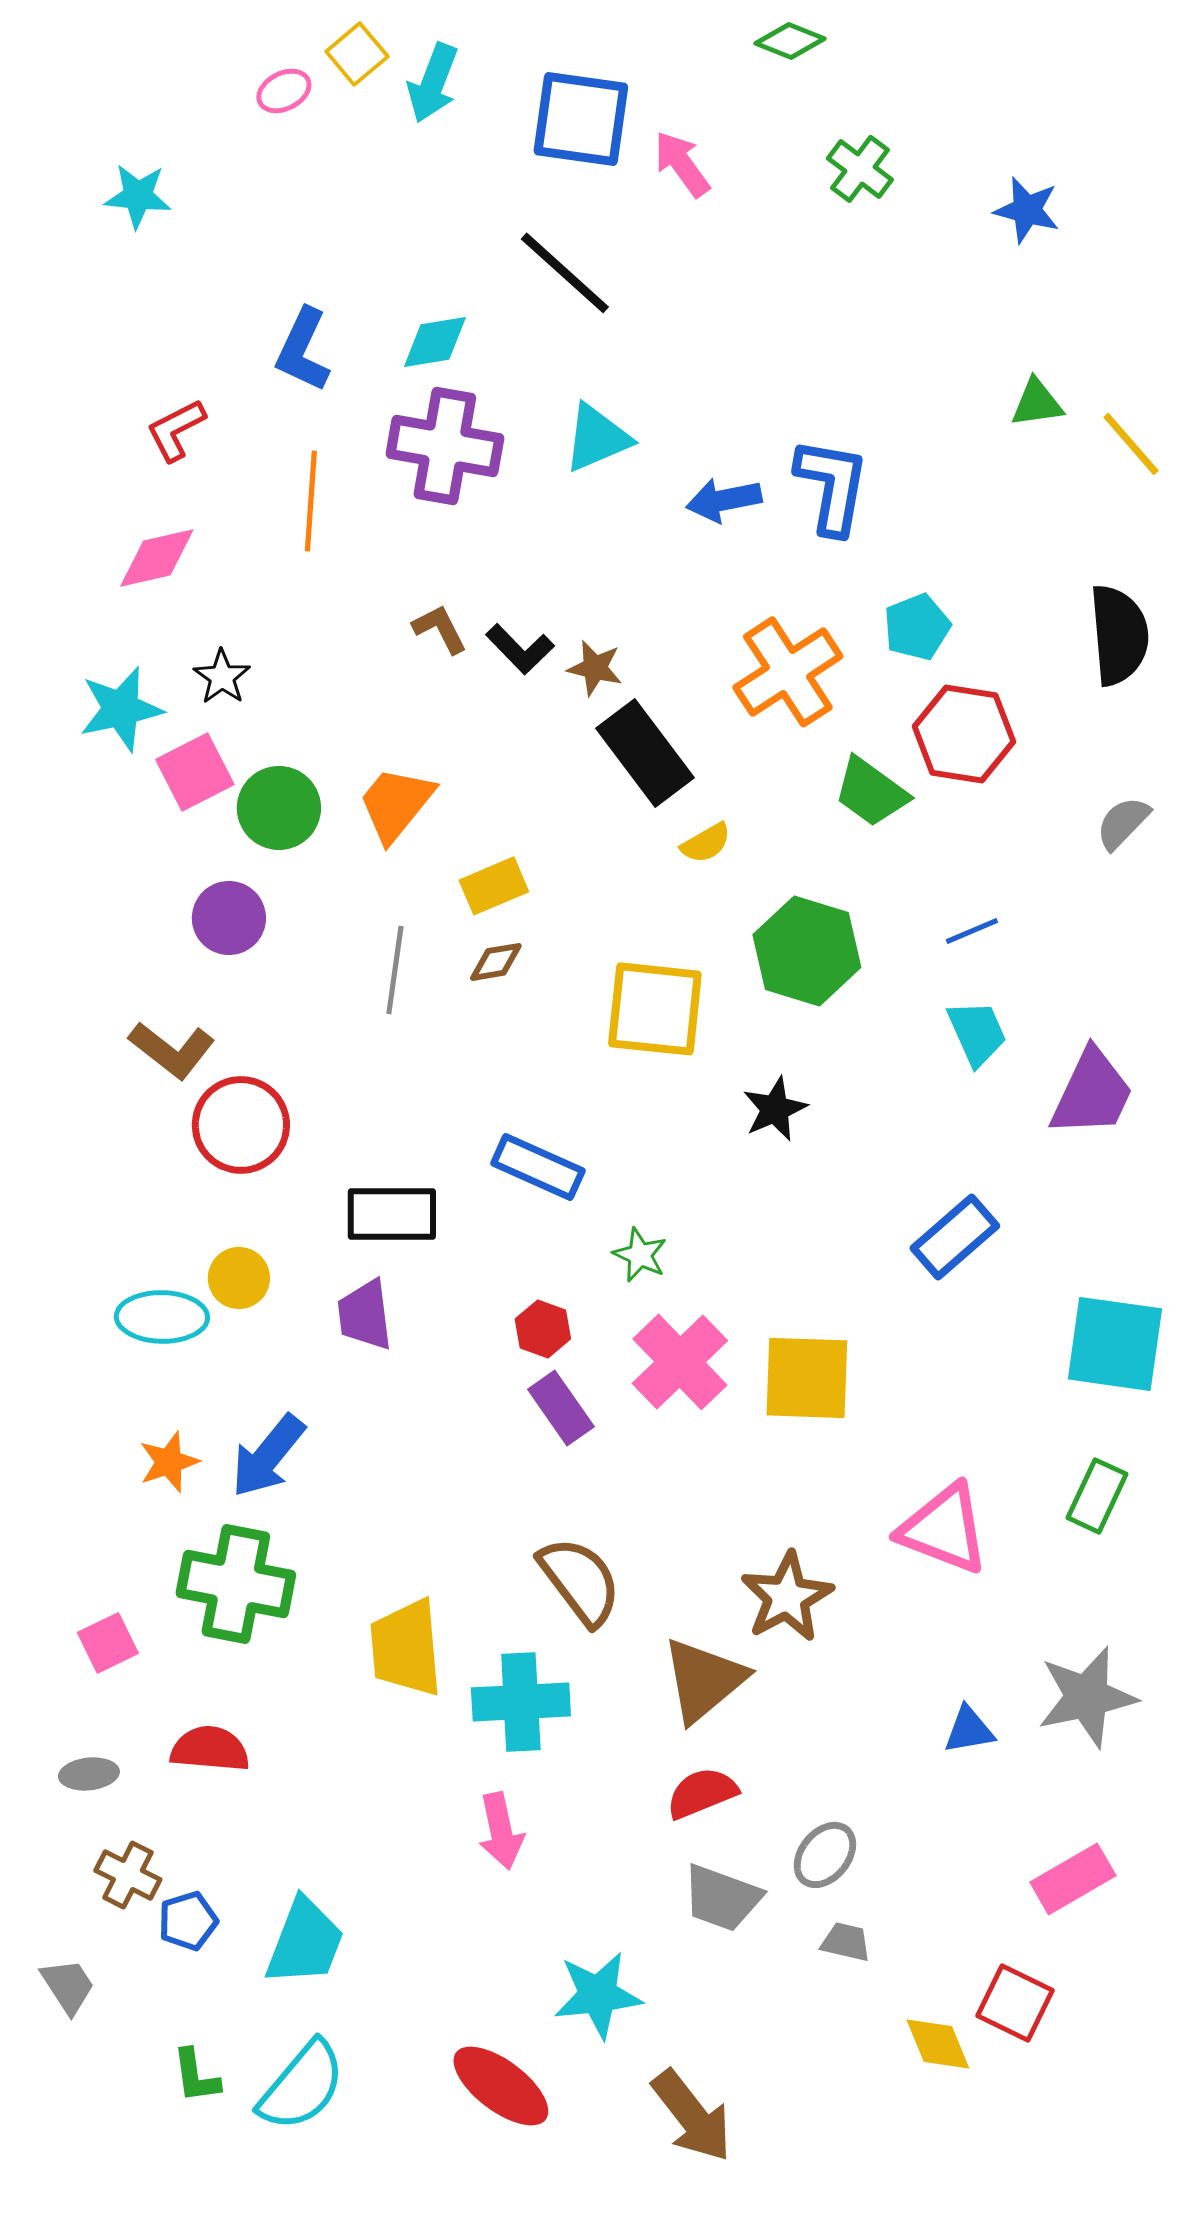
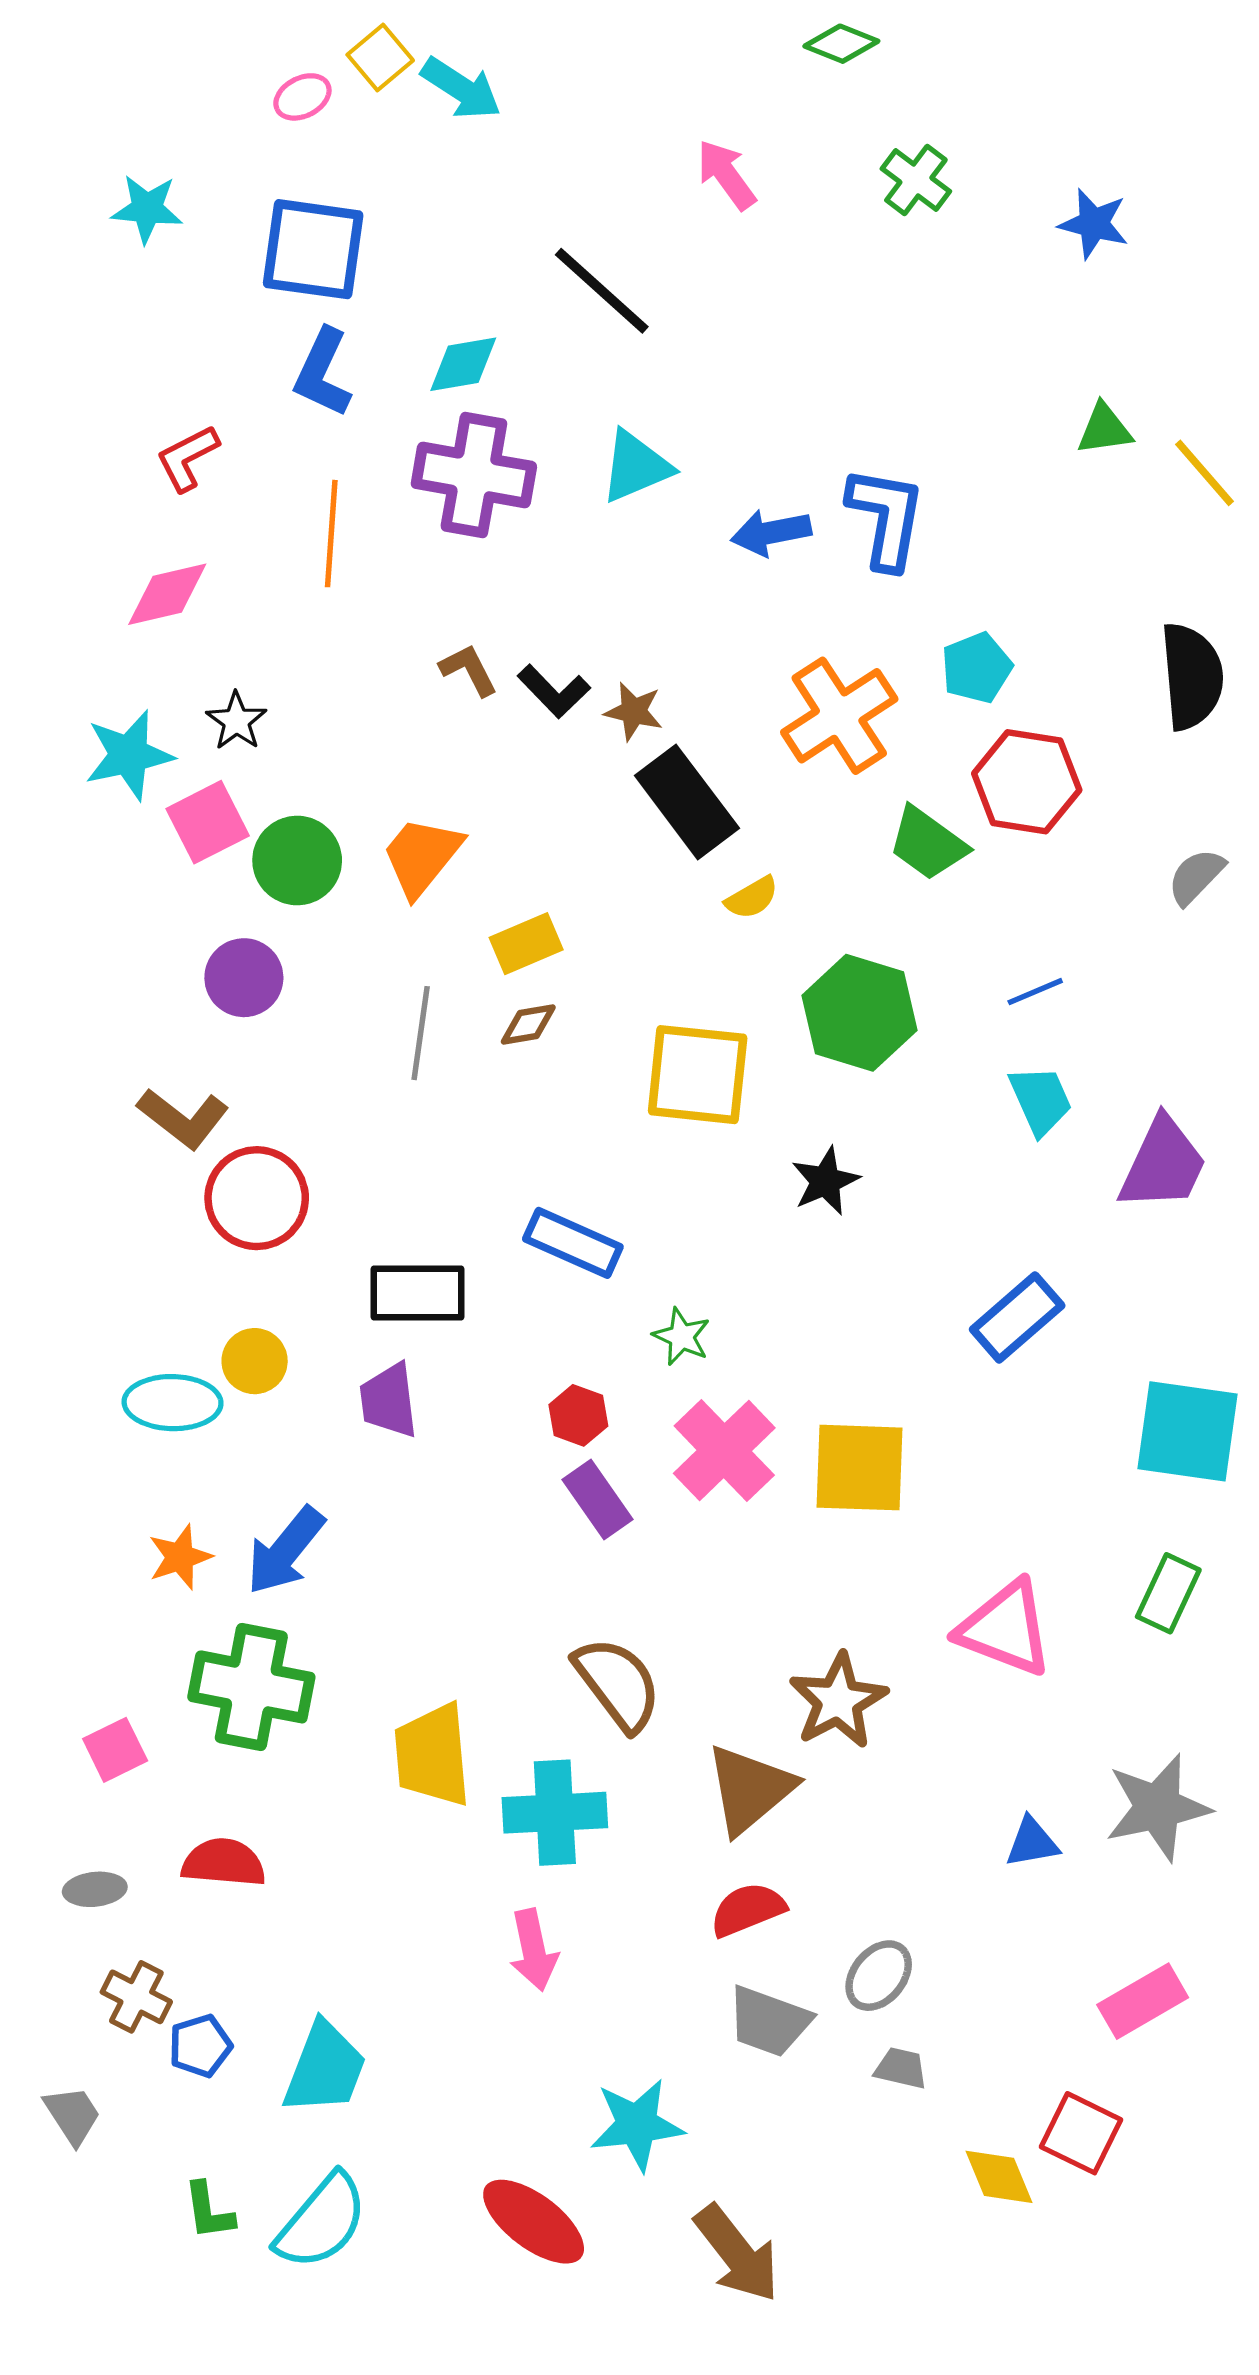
cyan arrow: (433, 83) -> (461, 88), turned -78
blue square: (581, 119) -> (313, 249), moved

